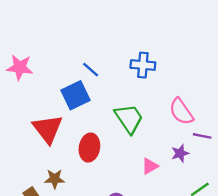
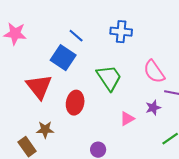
blue square: (76, 95) -> (63, 58), turned -30

